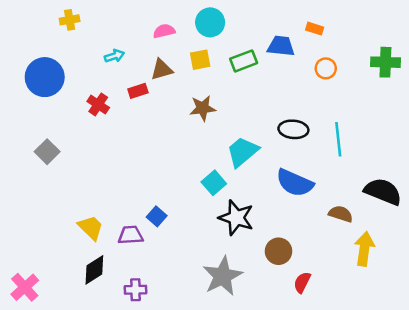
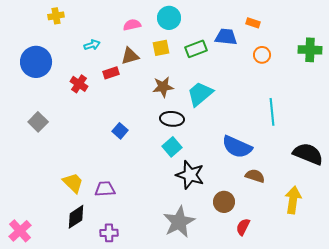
black ellipse: (293, 129) -> (172, 119), moved
cyan trapezoid: (242, 152) -> (200, 94), moved
brown semicircle: (341, 214) -> (255, 176), moved
blue square: (157, 216) -> (120, 131), moved

